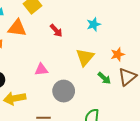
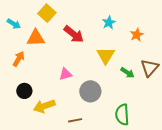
red arrow: (56, 31) -> (74, 34), size x1.5
orange star: (118, 54) -> (137, 35), moved

